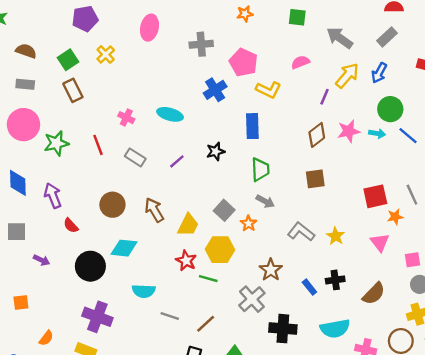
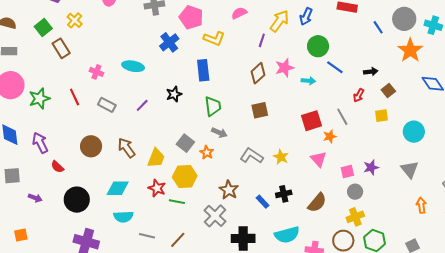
brown rectangle: (73, 90) -> (61, 48), moved
cyan arrow: (377, 133) -> (308, 81), moved
cyan diamond: (124, 248) -> (118, 188), moved

